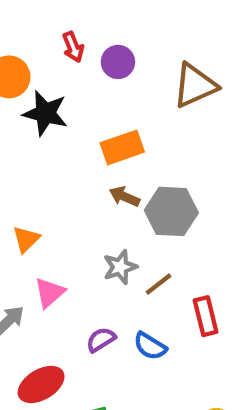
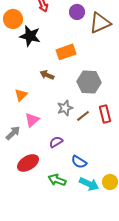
purple circle: (118, 62) -> (77, 12), moved
brown arrow: (124, 197) -> (47, 75), moved
red rectangle: (206, 316) -> (105, 114), moved
blue semicircle: (150, 346) -> (79, 162), moved

